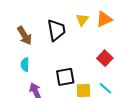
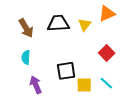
yellow triangle: (82, 20) -> (85, 25), moved
black trapezoid: (56, 30) -> (58, 23), turned -85

